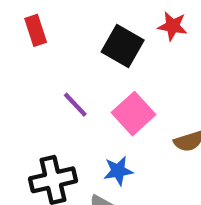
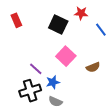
purple line: (75, 105) -> (36, 69), moved
blue star: (118, 171) -> (53, 82), moved

